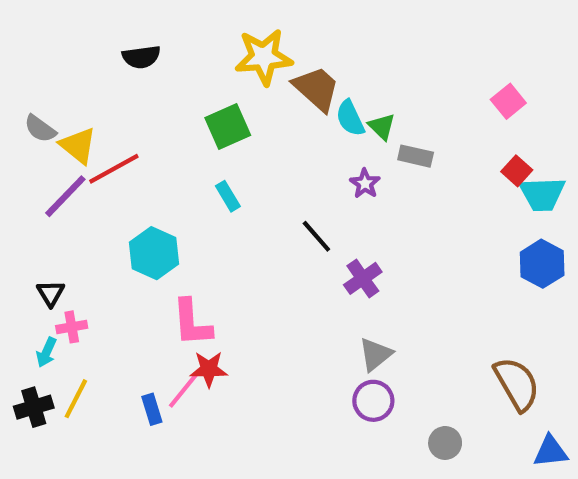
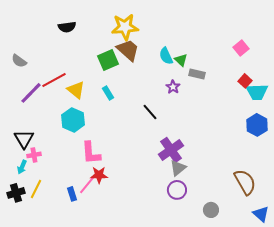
brown trapezoid: (316, 89) -> (128, 50), moved
yellow triangle: (78, 146) -> (76, 90), moved
purple cross: (363, 278) -> (171, 150), moved, size x1.4
black triangle: (51, 293) -> (24, 139), size x1.5
blue triangle: (551, 451) -> (261, 214), turned 48

